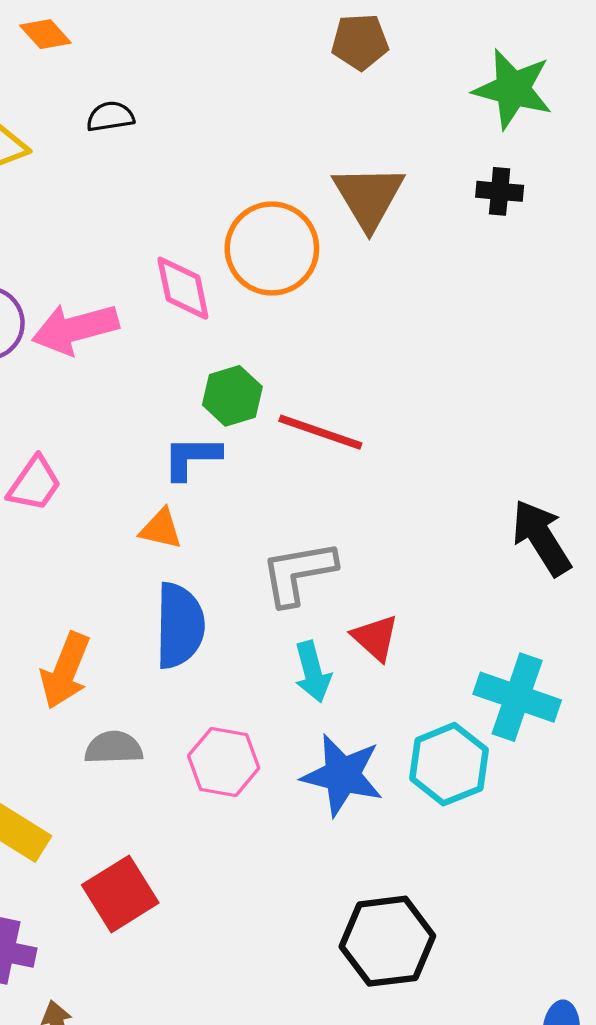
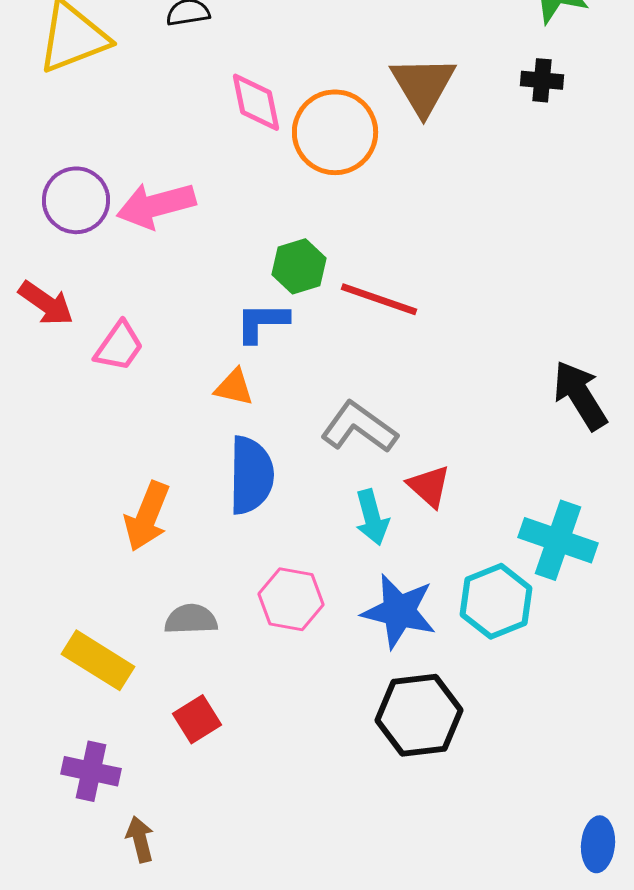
pink diamond: (183, 288) -> (256, 102), moved
gray L-shape: (298, 573) -> (359, 427), turned 46
gray semicircle: (114, 748) -> (191, 619), moved
red square: (120, 894) -> (197, 719), size x0.7
black hexagon: (387, 941) -> (419, 715), moved

